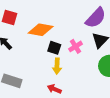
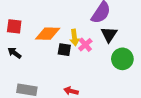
yellow arrow: (57, 66) -> (74, 37), moved

